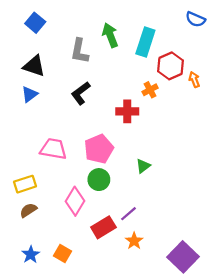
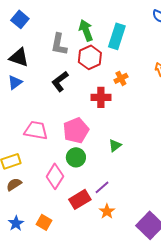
red hexagon: (170, 66) -> (90, 57), moved

